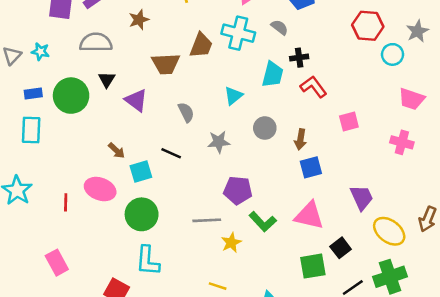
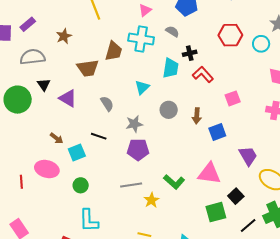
red hexagon: (368, 26) -> (230, 35), moved
blue square: (311, 167) -> (217, 132), moved
purple pentagon: (238, 190) -> (138, 150), moved
green circle: (142, 214) -> (81, 185), size x0.6

